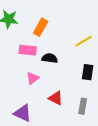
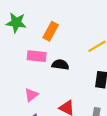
pink triangle: (33, 78) -> (31, 95), moved

